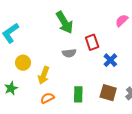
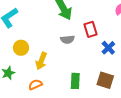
orange semicircle: (47, 98) -> (35, 85), moved

